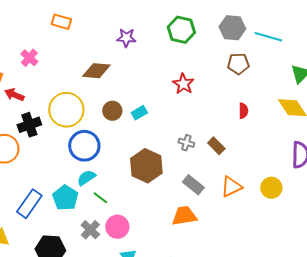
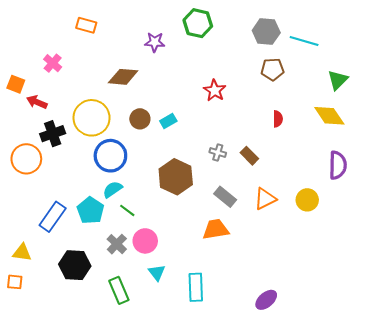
green hexagon: (181, 30) -> (198, 23), moved

